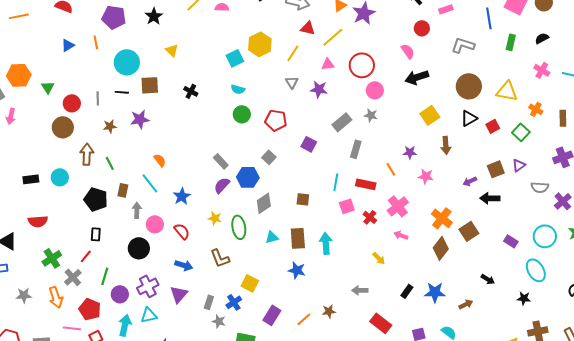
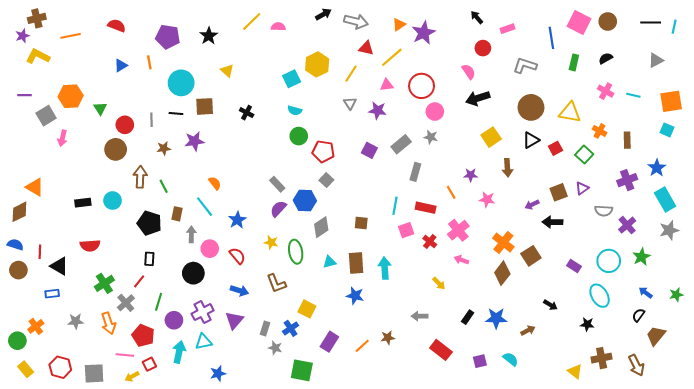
red pentagon: (276, 120) -> (323, 151), moved
purple square: (309, 144) -> (369, 150), moved

